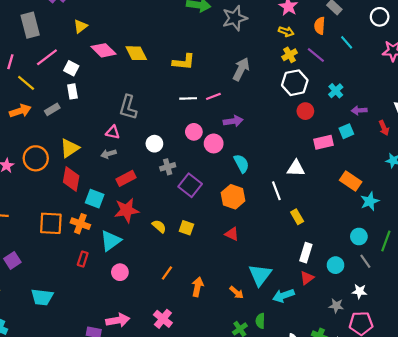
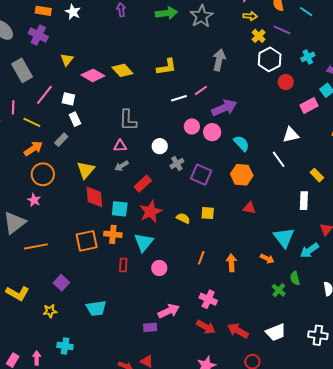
cyan cross: (336, 91) -> (308, 57), turned 32
purple arrow: (233, 121) -> (224, 108), size x1.4
orange circle: (36, 158) -> (43, 174), moved
yellow rectangle: (297, 217) -> (317, 175), moved
white rectangle: (306, 253) -> (304, 201), moved

